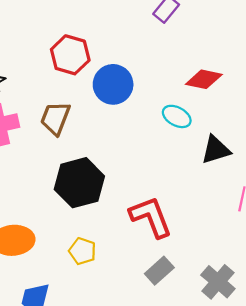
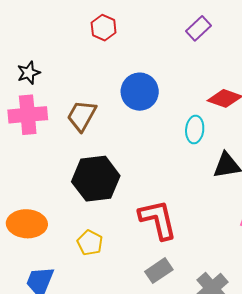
red hexagon: (70, 55) -> (104, 28), moved, size x0.7
cyan ellipse: (177, 116) -> (195, 129), turned 60

